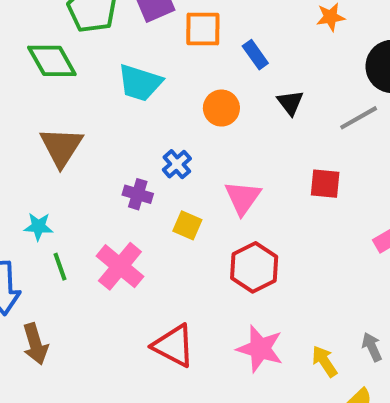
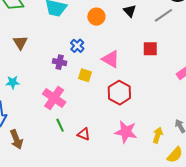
brown triangle: (61, 147) -> (20, 43), size x0.7
pink triangle: (243, 198) -> (111, 59), turned -30
green line: (60, 267) -> (60, 125), moved
red triangle: (174, 346) -> (84, 134), size x0.6
yellow arrow: (324, 361) -> (158, 135), turned 56

